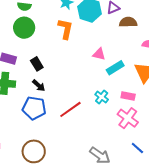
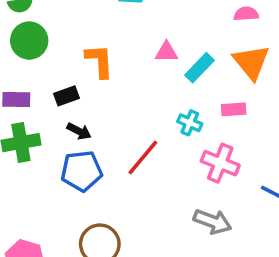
orange L-shape: (65, 29) -> (99, 61), moved
black rectangle: (37, 64) -> (67, 96), turned -64
pink cross: (128, 118) -> (220, 163), moved

